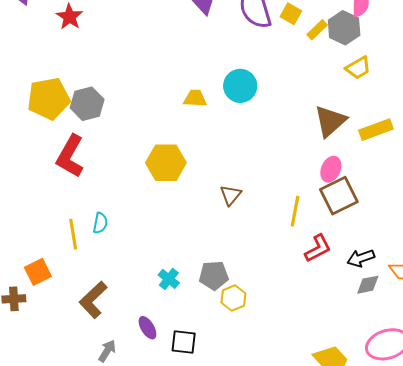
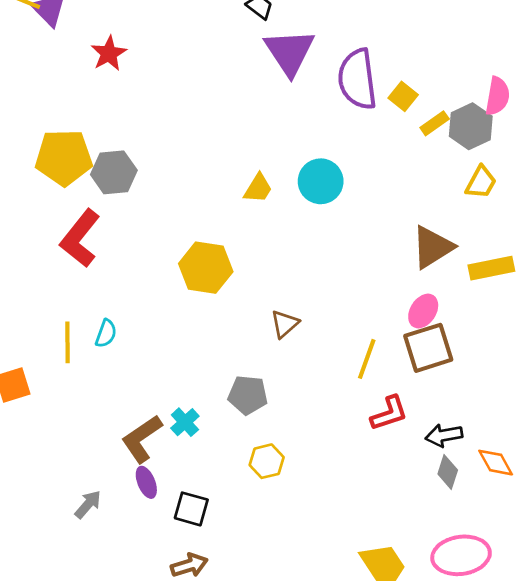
yellow trapezoid: (358, 68) -> (481, 182), turned -40
yellow trapezoid: (195, 98) -> (258, 188), turned 110
gray pentagon: (214, 275) -> (248, 395), moved
gray diamond: (368, 285) -> (448, 472), turned -70
brown L-shape: (93, 300) -> (142, 439), moved

